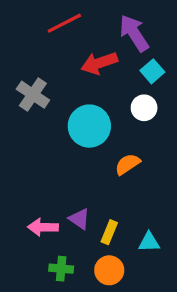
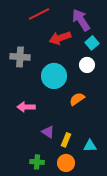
gray cross: (33, 95) -> (20, 57), turned -30
pink arrow: (43, 227) -> (26, 107), moved

